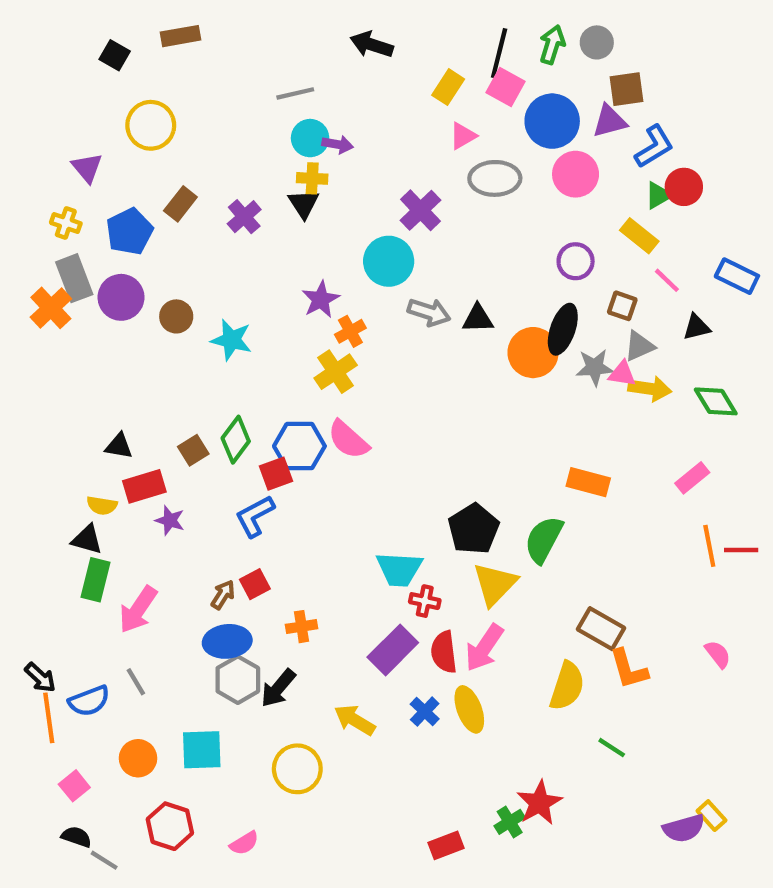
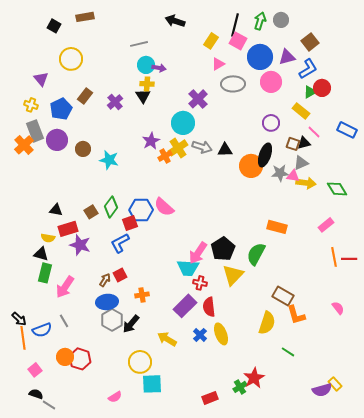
brown square: (627, 89) -> (310, 42), moved, turned -30
black triangle: (697, 327) -> (304, 143), moved
yellow cross: (336, 372) -> (178, 148), moved
purple star: (170, 520) -> (80, 245), size x1.5
pink arrow: (484, 648) -> (198, 253), moved
cyan square: (202, 750) -> (152, 384), moved
red hexagon: (170, 826) -> (80, 359), moved

